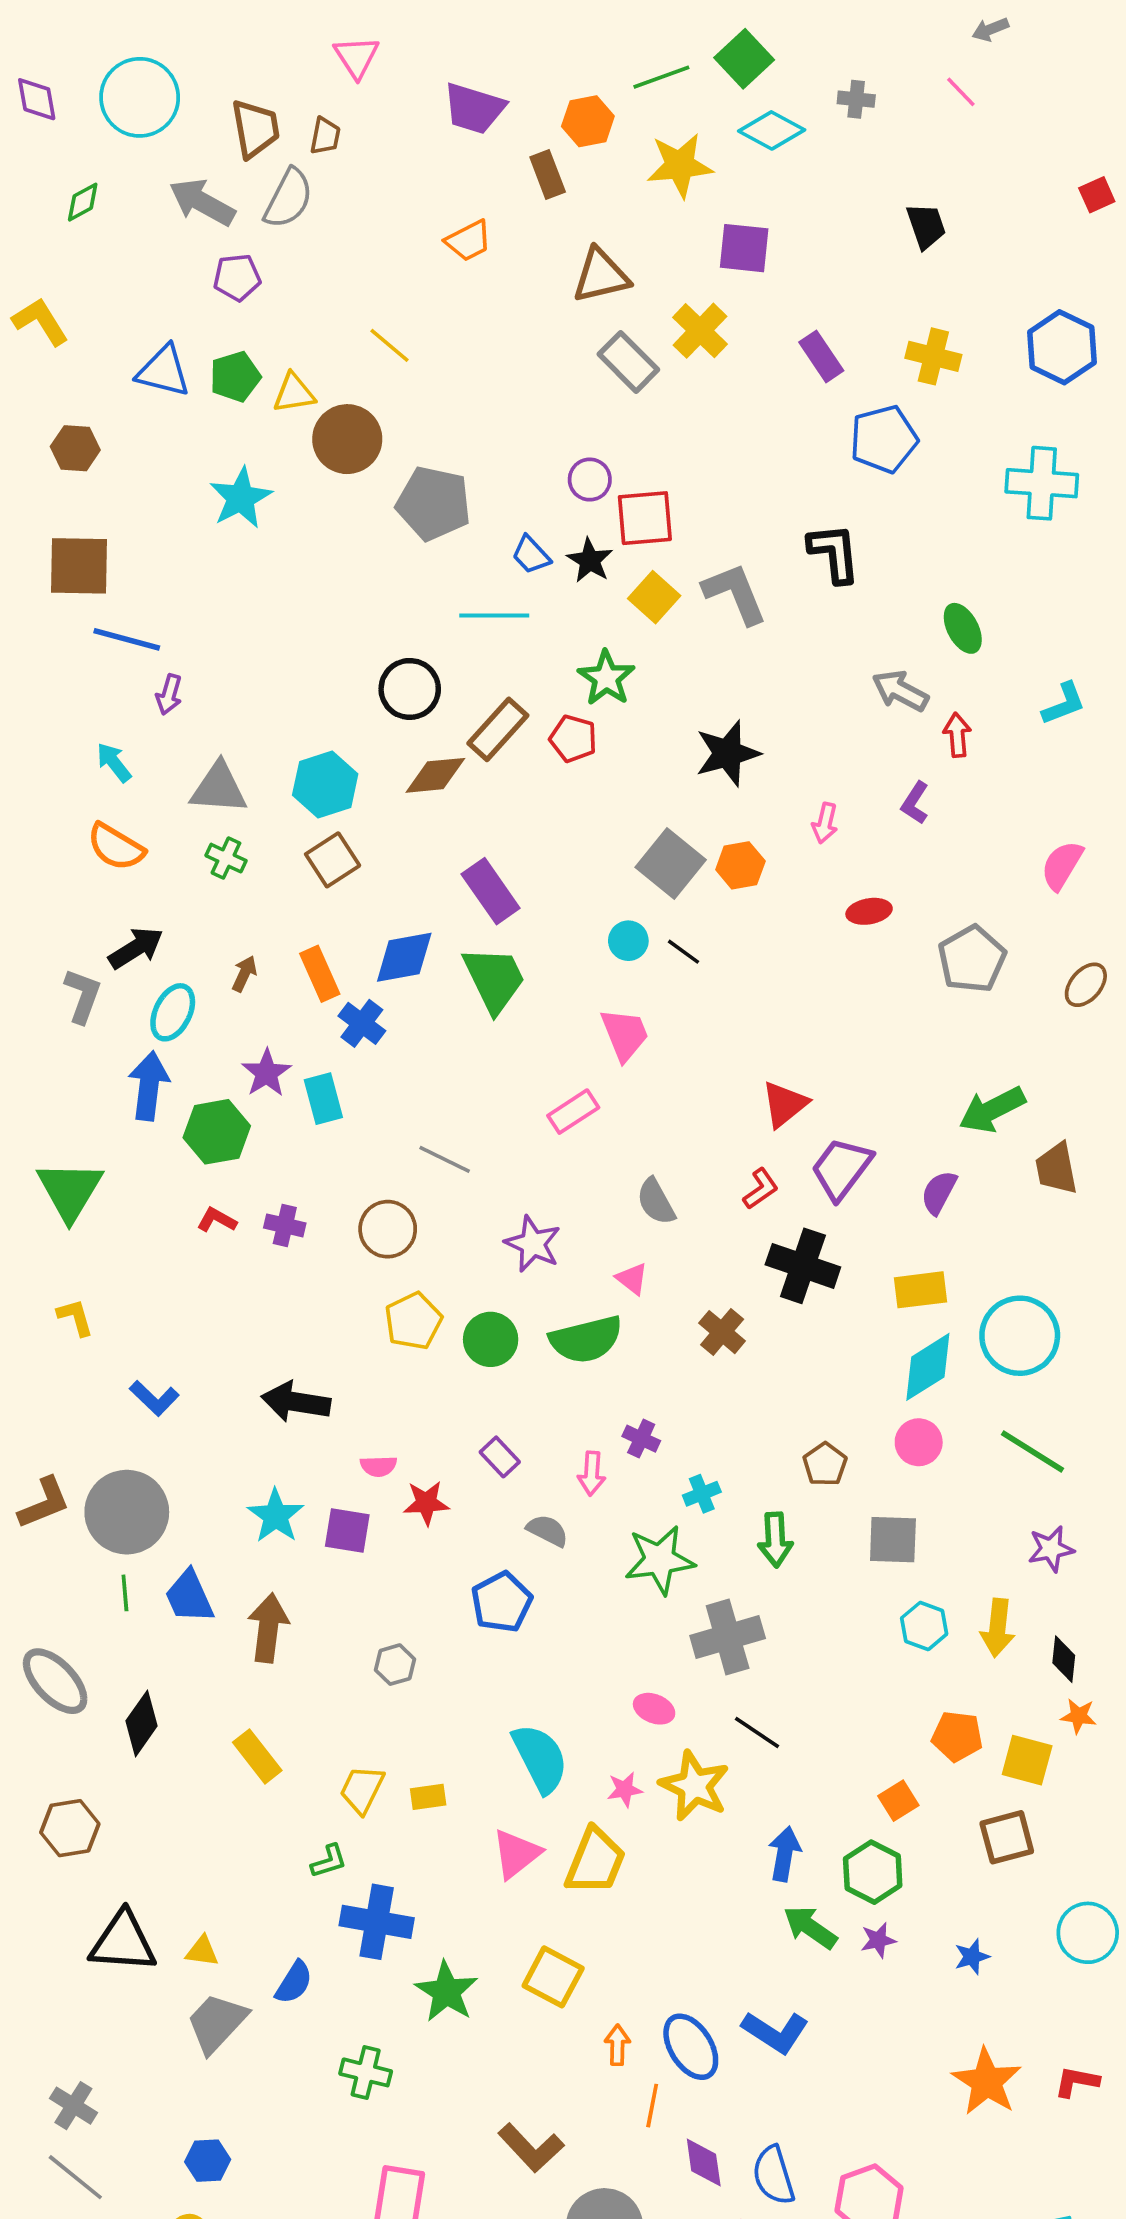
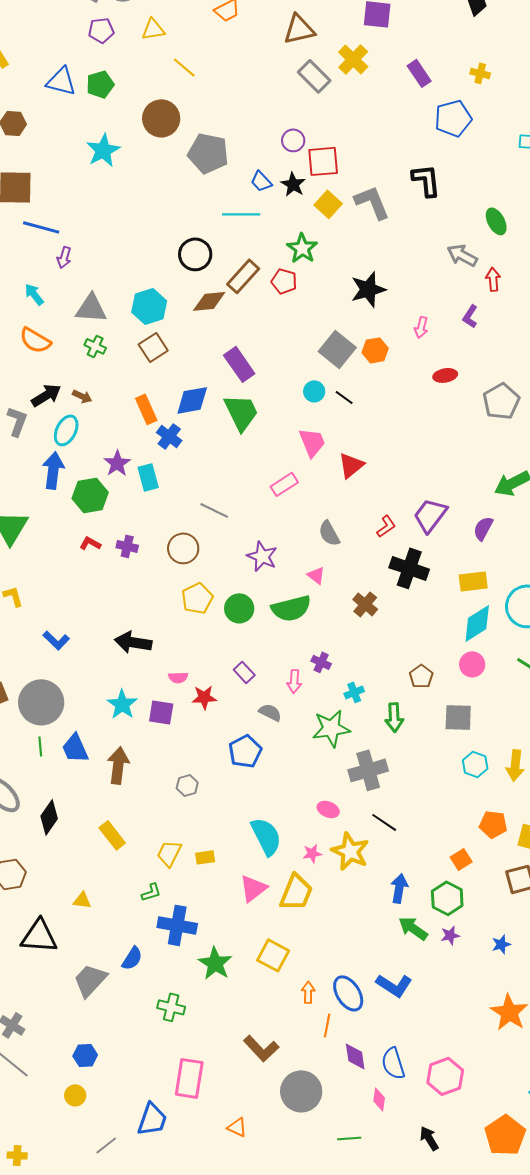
yellow cross: (933, 356) -> (480, 73), size x0.7
yellow triangle: (294, 393) -> (153, 29), moved
brown arrow: (244, 974) -> (82, 396), moved, turned 90
red triangle: (785, 1104) -> (351, 465), moved
yellow triangle: (202, 1951) -> (82, 900), moved

